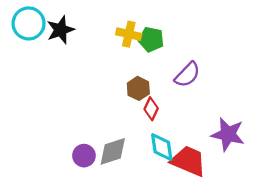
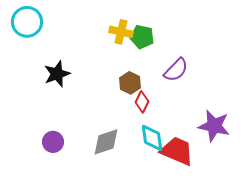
black star: (61, 30) -> (57, 74), moved
purple circle: (84, 156) -> (53, 142), moved

